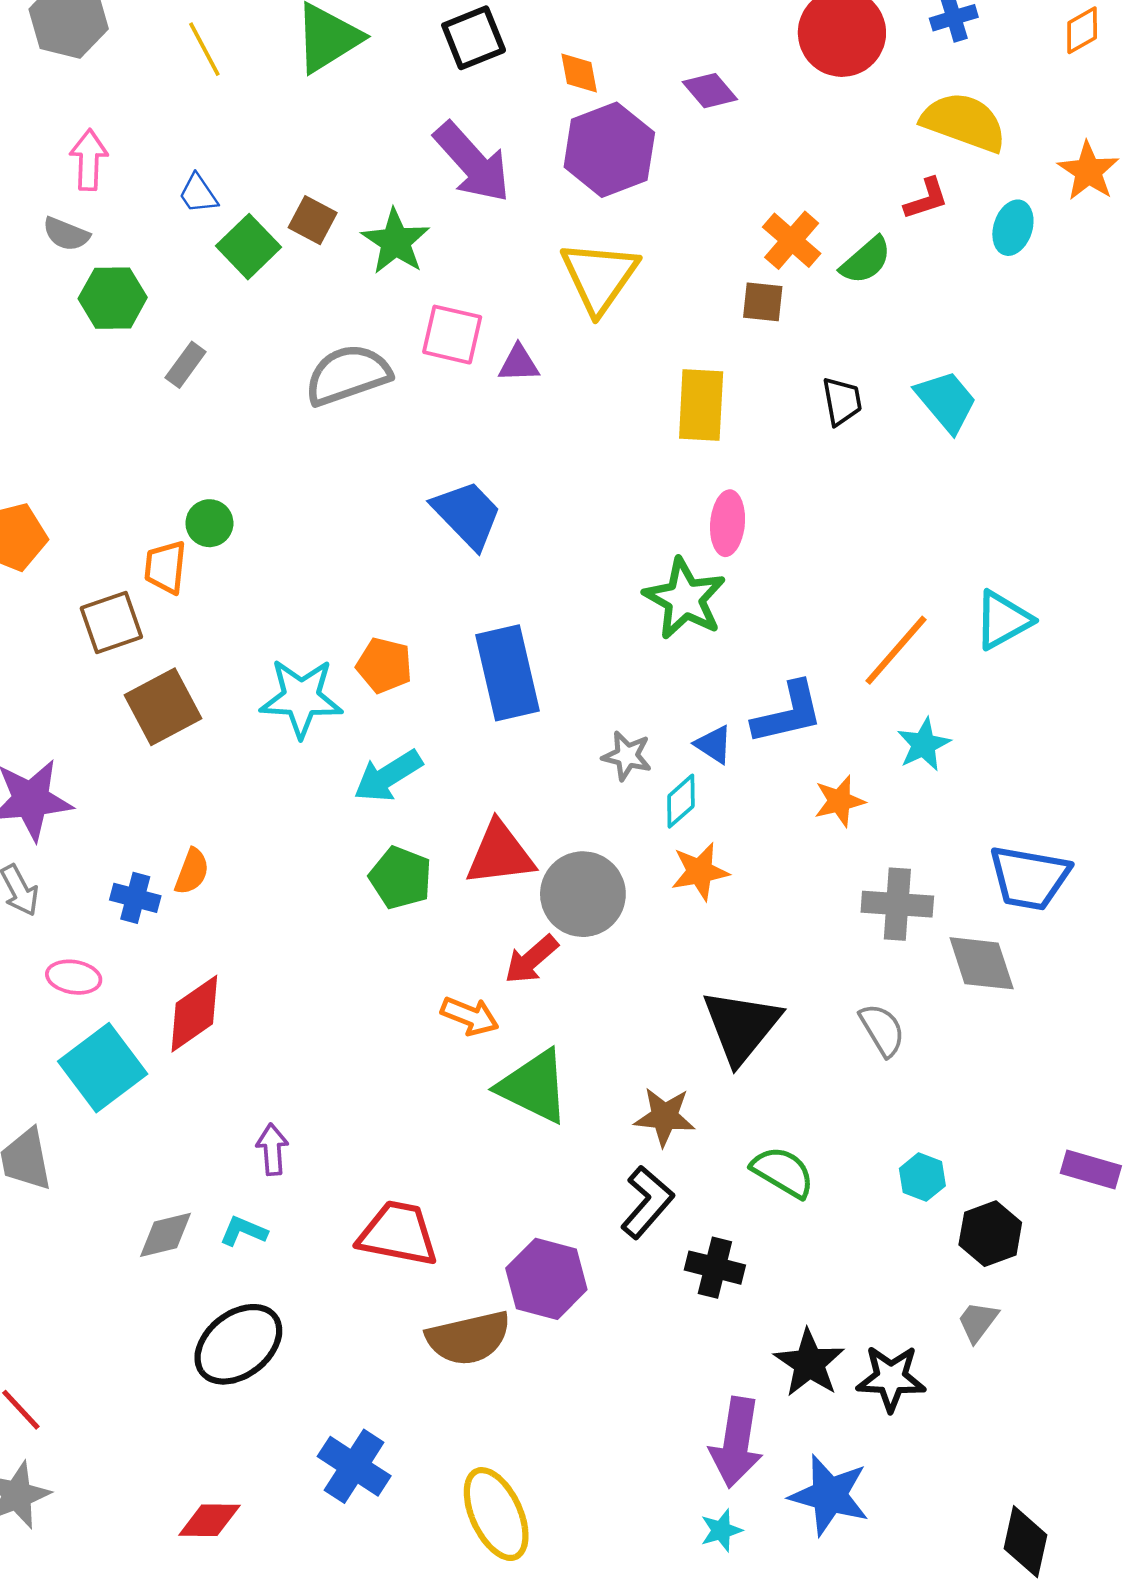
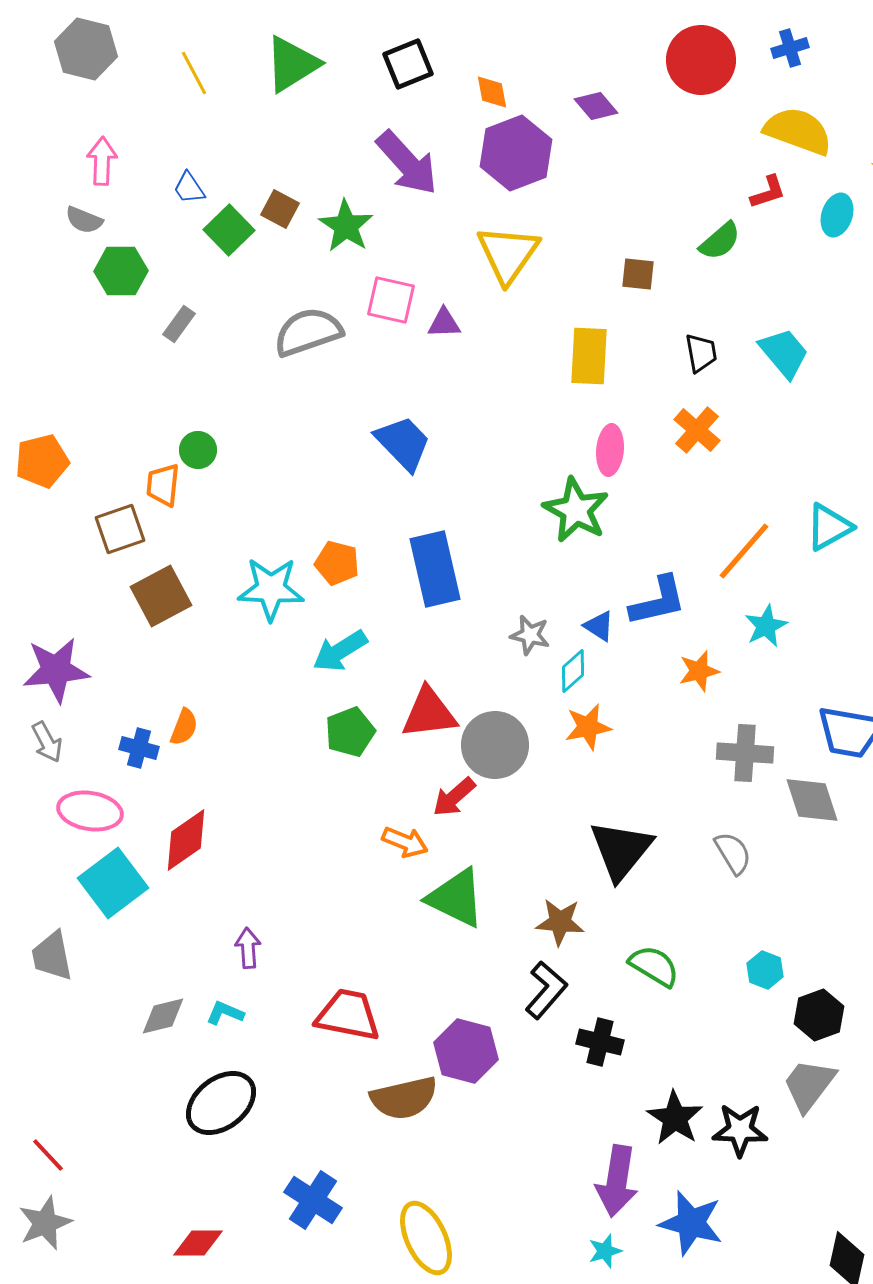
orange cross: (792, 240) -> (697, 430), moved
green pentagon: (401, 878) -> (350, 732), turned 30
pink ellipse: (74, 977) -> (90, 811), size x1.5
gray trapezoid: (978, 1322) -> (809, 1085), size x1.6

